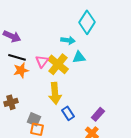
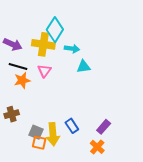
cyan diamond: (87, 22) -> (55, 30), moved
yellow cross: (58, 64) -> (43, 44), moved, turned -30
yellow arrow: (55, 93) -> (53, 134), moved

